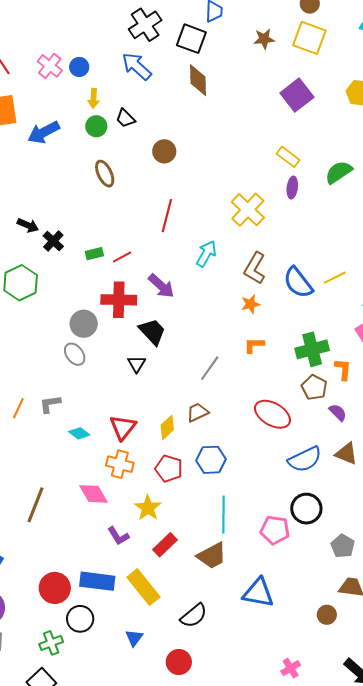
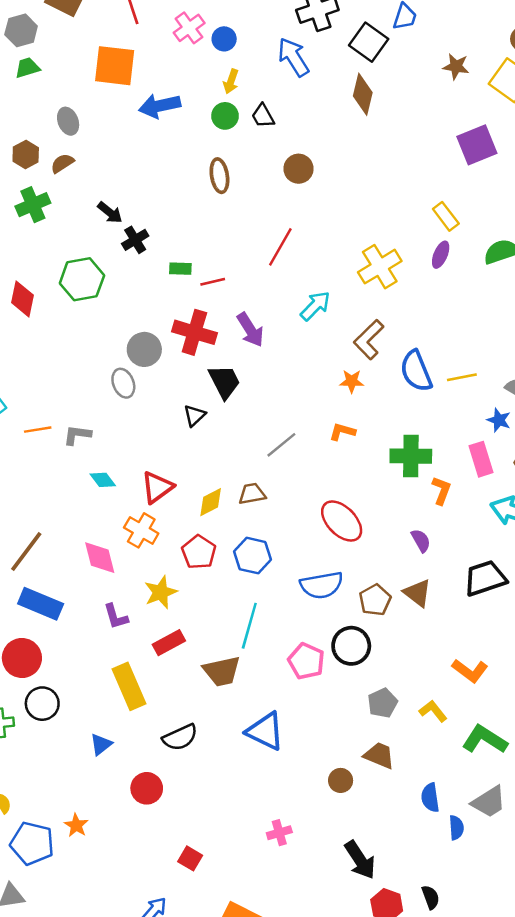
brown pentagon: (314, 387) -> (375, 600), moved
orange line: (18, 408) -> (38, 430), turned 40
blue semicircle: (305, 459) -> (322, 585), moved
blue rectangle: (97, 581) -> (41, 604), moved

